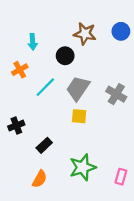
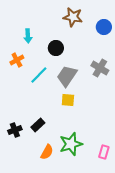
brown star: (85, 34) -> (73, 17), moved
gray cross: (116, 94) -> (100, 68), moved
black cross: (16, 125) -> (15, 130), moved
orange semicircle: (40, 179) -> (47, 152), moved

